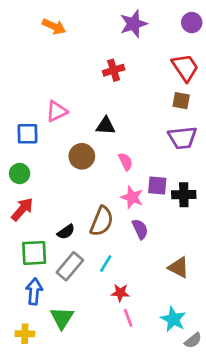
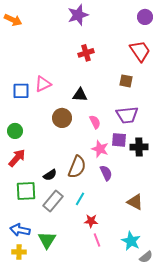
purple star: (133, 24) -> (78, 15), moved
orange arrow: (54, 26) -> (13, 20), moved
brown square: (181, 101) -> (126, 81), moved
blue square: (28, 134) -> (21, 91), moved
purple trapezoid: (182, 138) -> (127, 115), moved
blue arrow: (34, 291) -> (20, 230), moved, turned -84

